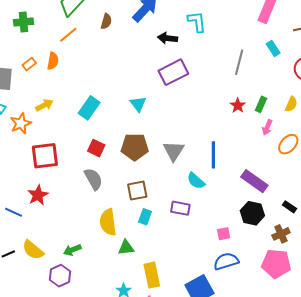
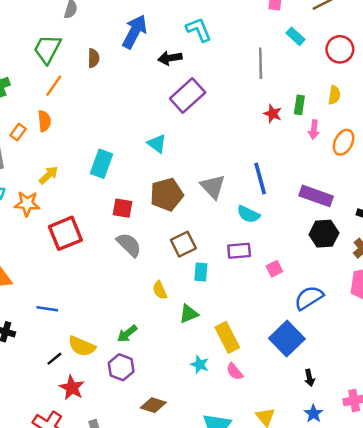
orange star: (21, 123) -> (27, 204), turned -30
red star: (38, 195) -> (72, 388), moved
yellow semicircle: (108, 222) -> (160, 290), size x0.6
pink square: (224, 234) -> (274, 269), moved

